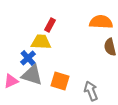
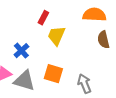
yellow trapezoid: (41, 42) -> (56, 36), moved, turned -70
gray triangle: (32, 75) -> (24, 81), moved

